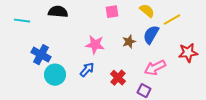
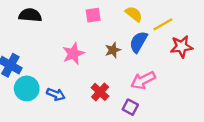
pink star: (95, 45) -> (73, 54), turned -30
red star: (188, 53) -> (182, 47), moved
blue arrow: (87, 70) -> (56, 94), moved, turned 70

